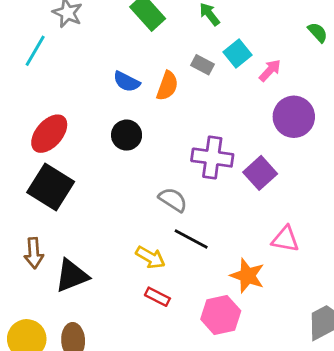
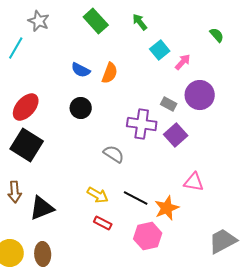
gray rectangle: (202, 65) -> (169, 104), moved
black line: (191, 239) -> (136, 198), moved
orange star: (247, 276) -> (167, 208), turned 30

